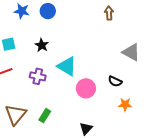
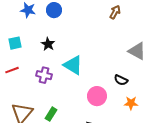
brown arrow: (109, 13) -> (115, 12), turned 32
pink circle: (86, 88) -> (97, 96), moved

